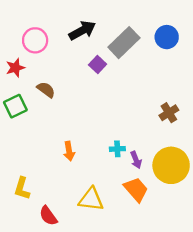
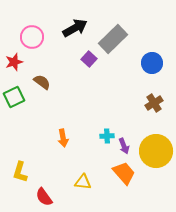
blue circle: (167, 37) -> (152, 63), moved
yellow triangle: (91, 199) -> (83, 182), size x0.7

